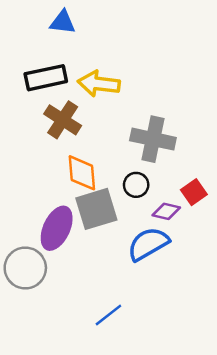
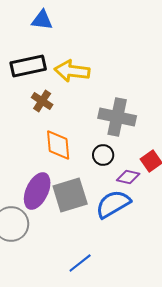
brown cross: (63, 120) -> (42, 101), size x0.7
gray square: (96, 209) -> (70, 195), moved

